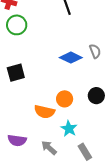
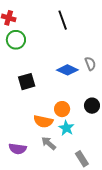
black square: (16, 73) -> (27, 82), moved
cyan star: (69, 129) -> (66, 128), moved
gray arrow: (49, 148) -> (49, 143), moved

